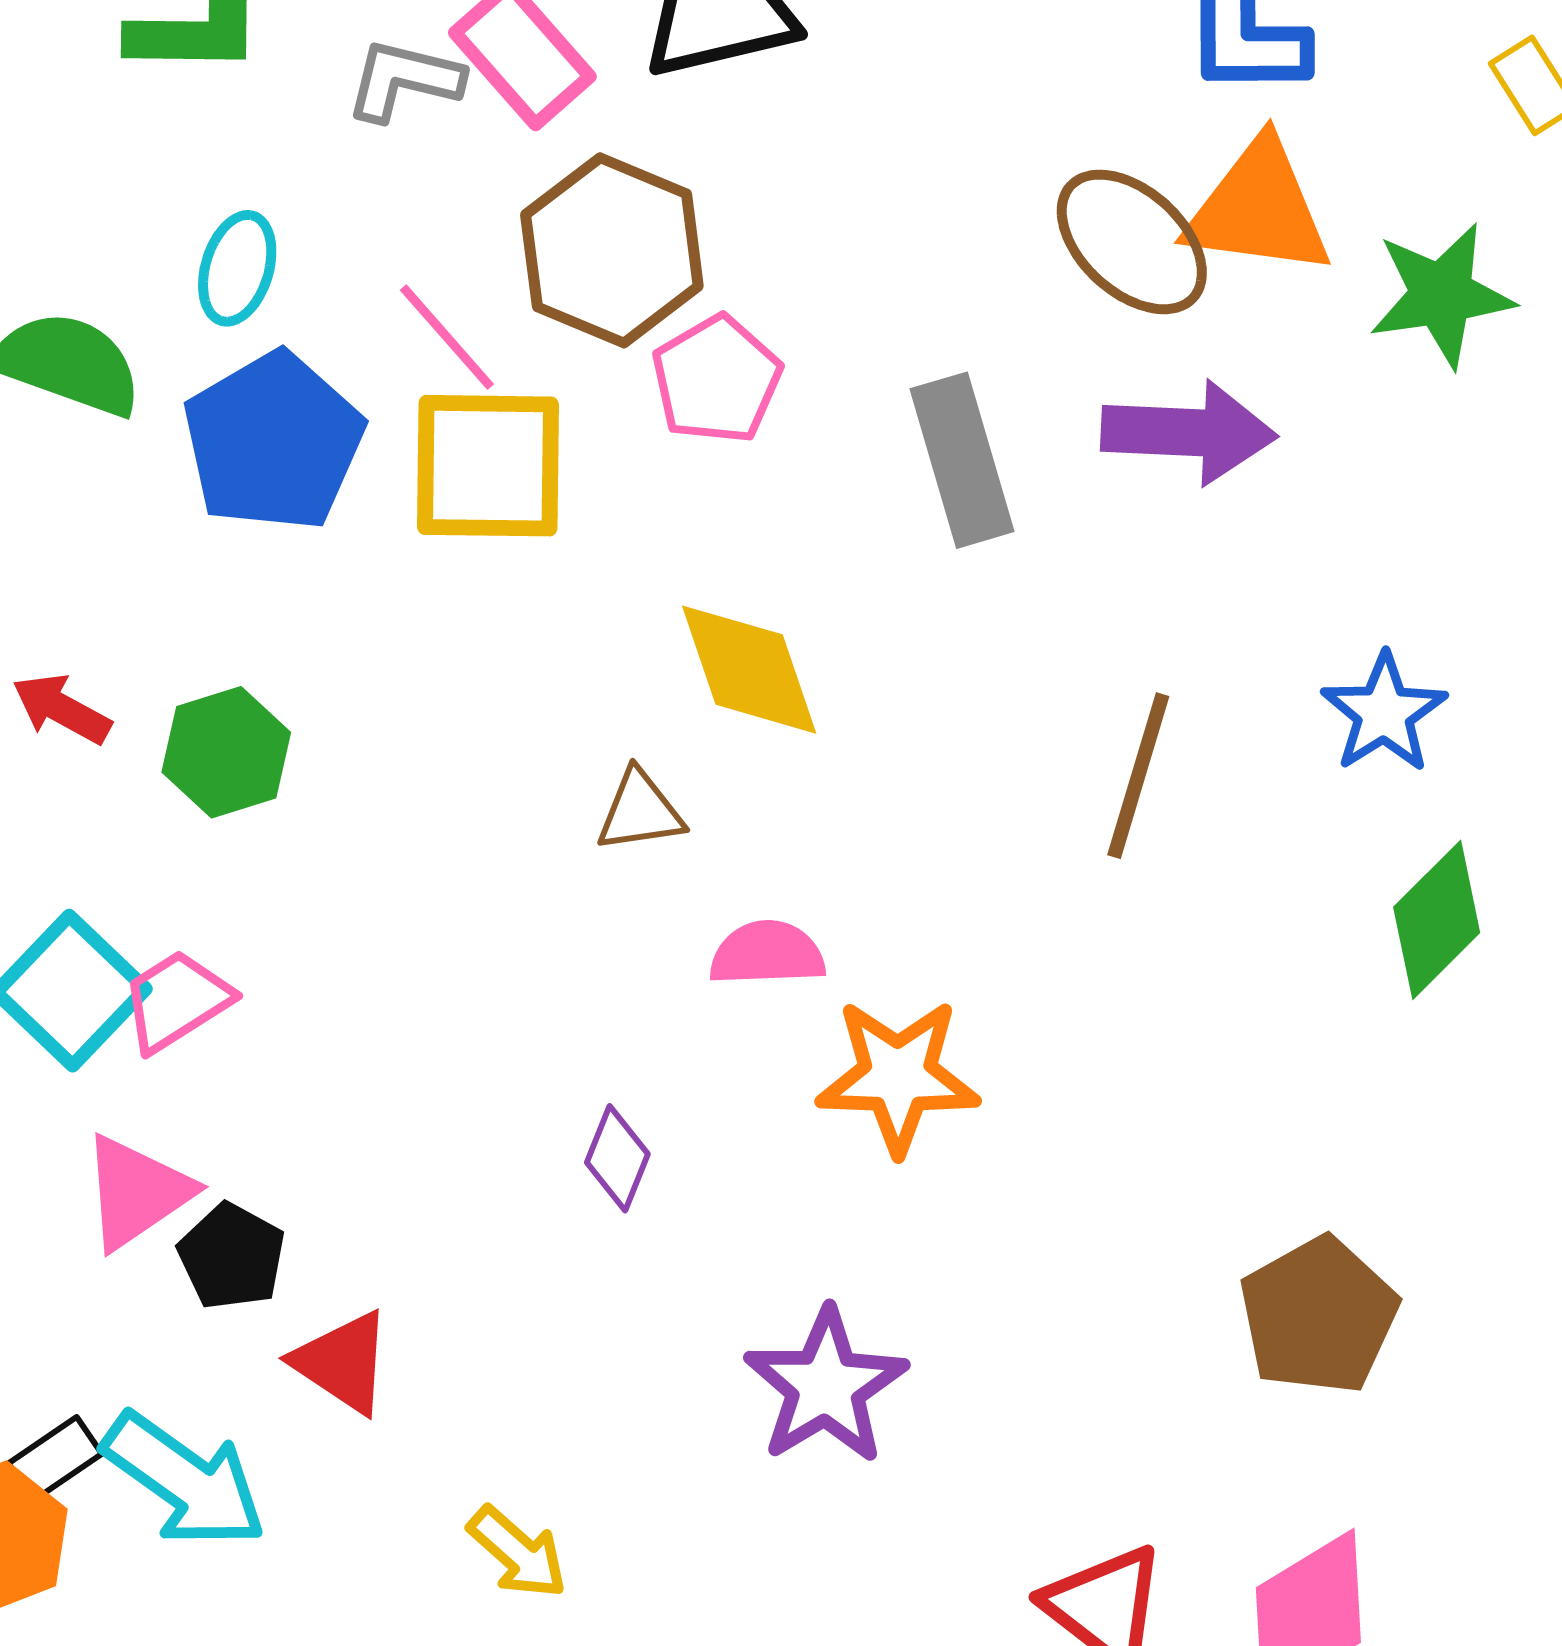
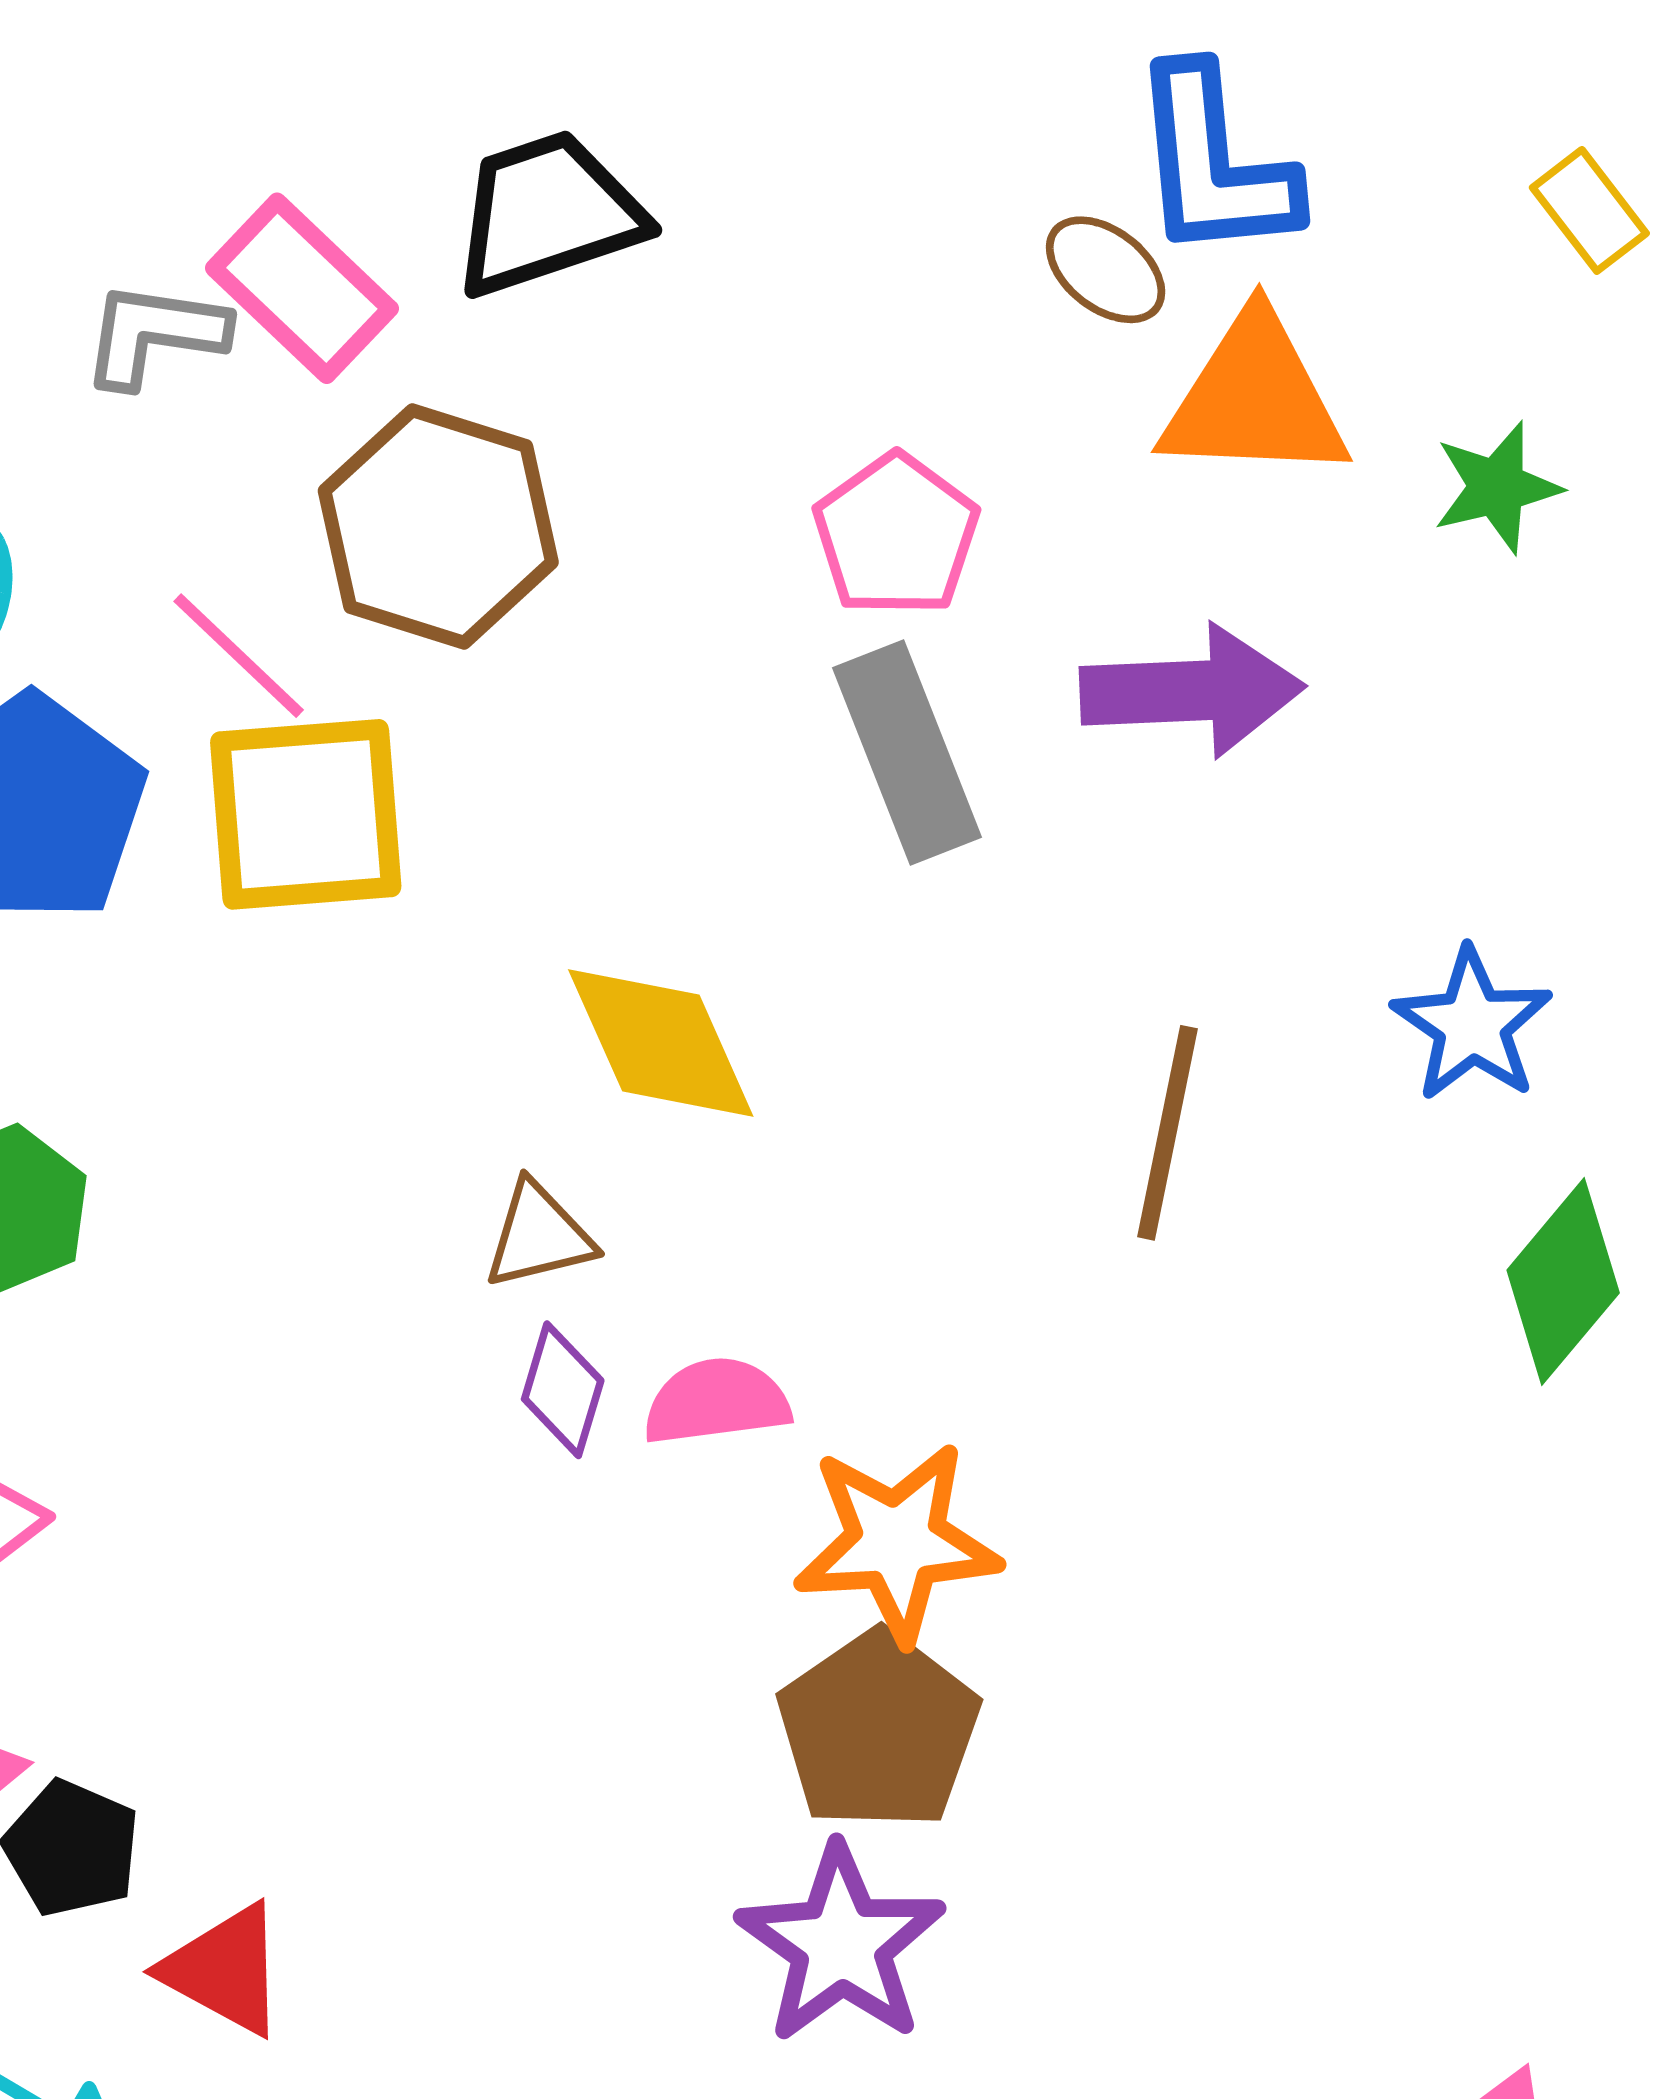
brown ellipse: (1132, 242) -> (1106, 270), moved, size x0.6
green star: (1441, 295) -> (1497, 487), size x0.7
pink pentagon: (717, 380) -> (896, 535), moved
purple diamond: (617, 1158) -> (563, 1390), moved
brown pentagon: (1319, 1316) -> (878, 1730), moved

